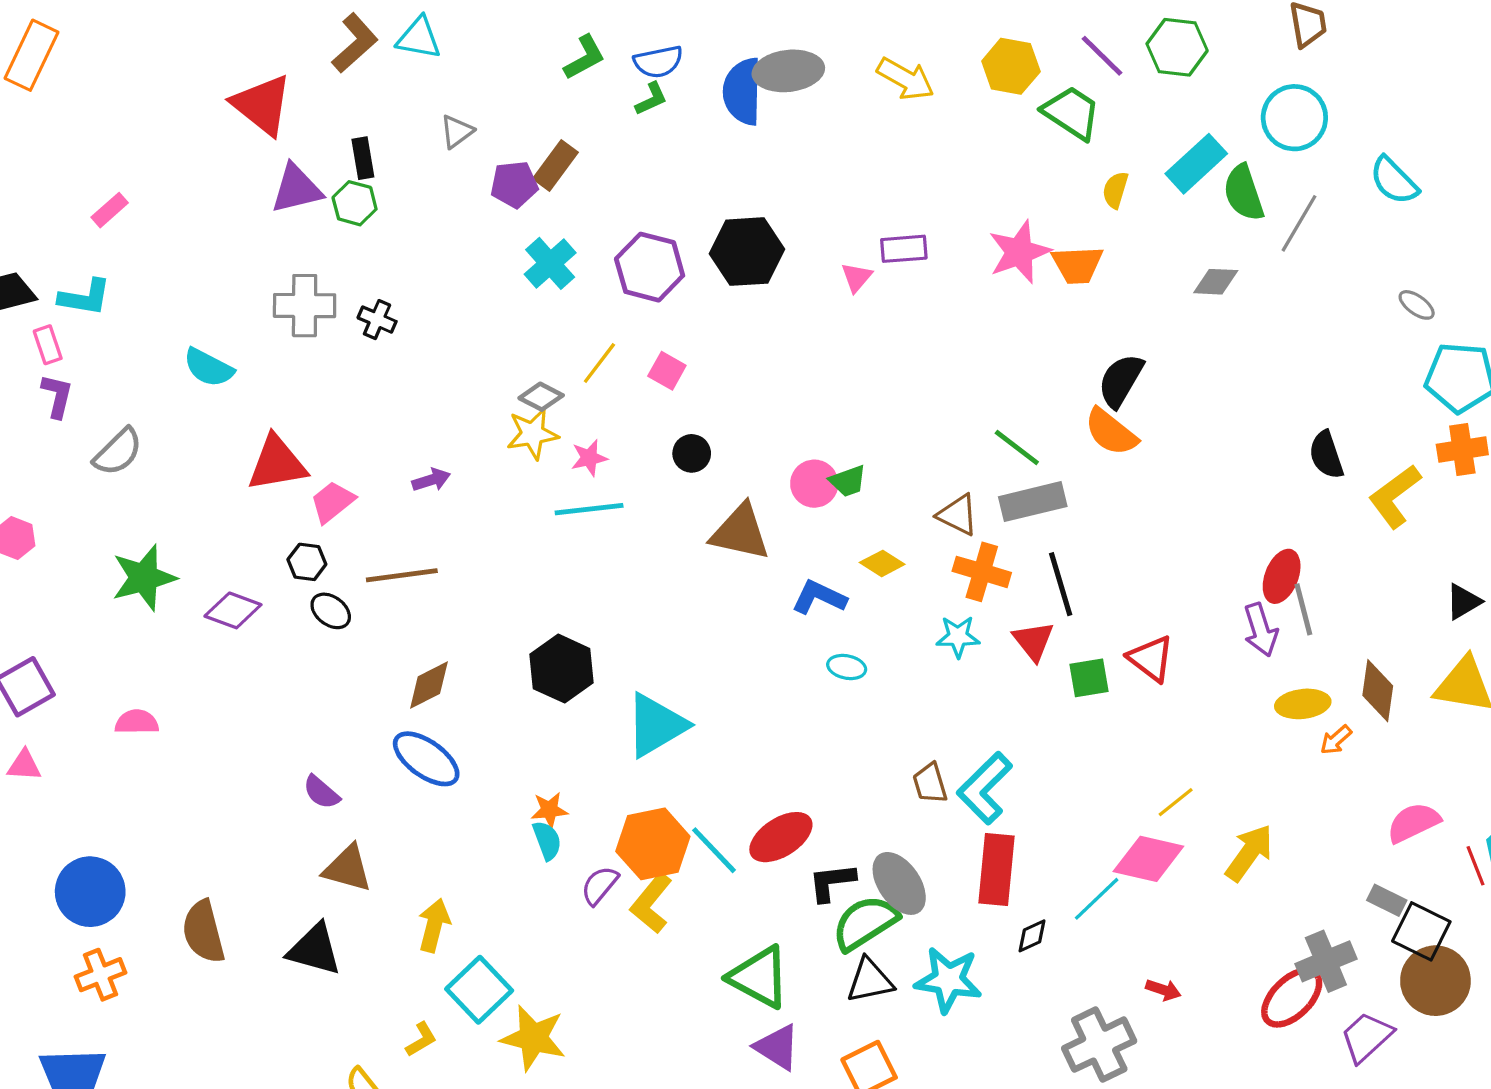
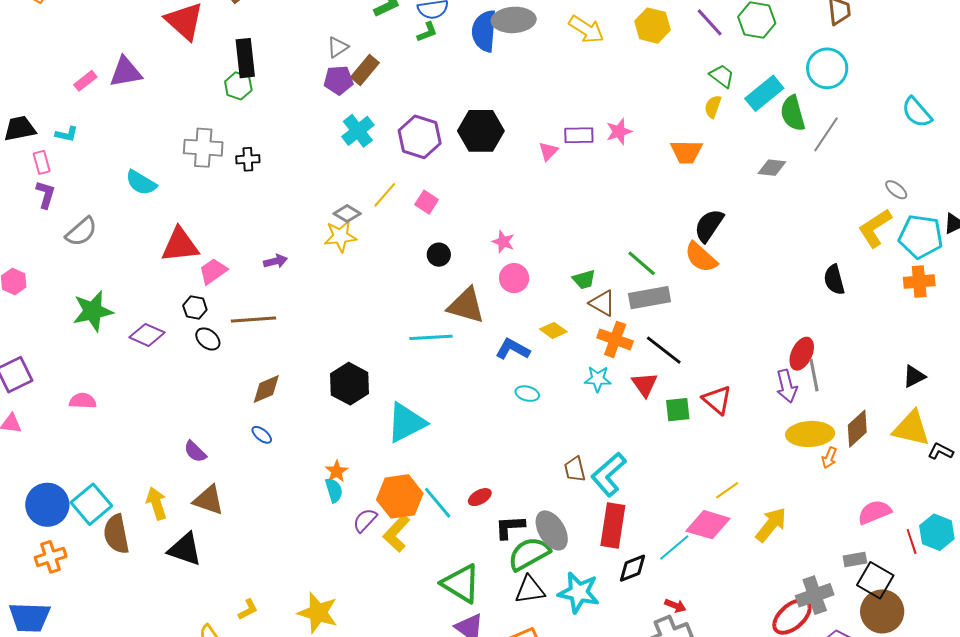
green trapezoid: (1072, 113) -> (722, 76), moved, size x0.7
gray triangle: (457, 131) -> (338, 47), moved
black rectangle: (363, 158) -> (245, 58), size x1.5
cyan semicircle: (1394, 181) -> (917, 112), moved
purple triangle: (296, 189) -> (126, 72), moved
pink star: (1019, 252) -> (619, 131), moved, size x0.7
cyan L-shape: (85, 297) -> (67, 134), size x0.7
black cross: (377, 320) -> (248, 159), turned -30
pink star: (589, 458) -> (503, 242), moved, turned 30
green trapezoid: (848, 481) -> (584, 279), moved
yellow L-shape: (1395, 496) -> (875, 228), moved
cyan line: (589, 509) -> (431, 337), moved
black line: (1061, 584) -> (664, 350), turned -39
brown diamond: (1378, 691) -> (857, 429), turned 36
yellow ellipse: (1303, 704) -> (810, 434), size x1.4
orange arrow: (1336, 740) -> (829, 458), turned -30
blue ellipse: (426, 759) -> (262, 435), size x0.5
orange star: (549, 810) -> (337, 471), turned -30
red ellipse: (781, 837) -> (480, 497), size x0.6
gray rectangle: (1387, 900) -> (855, 560), turned -40
yellow arrow: (434, 925) -> (156, 503), moved, turned -36
black diamond: (1032, 936) -> (633, 568), size x1.4
cyan square: (479, 990) -> (91, 504), moved
red arrow: (1163, 990) -> (675, 606), moved

